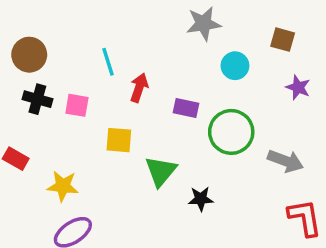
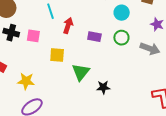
green circle: (231, 132) -> (121, 38), moved, size x0.6
gray arrow: (286, 161) -> (150, 49), moved

